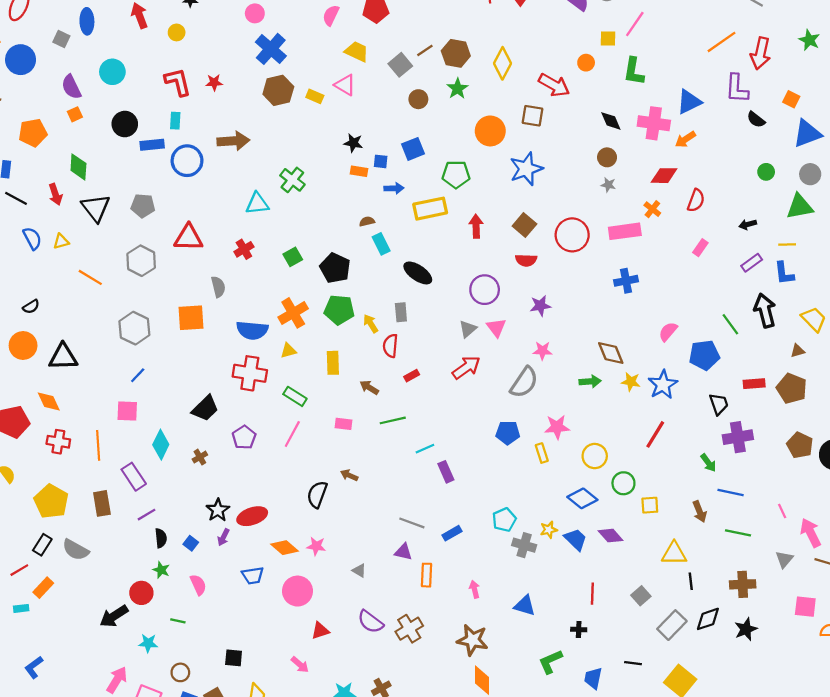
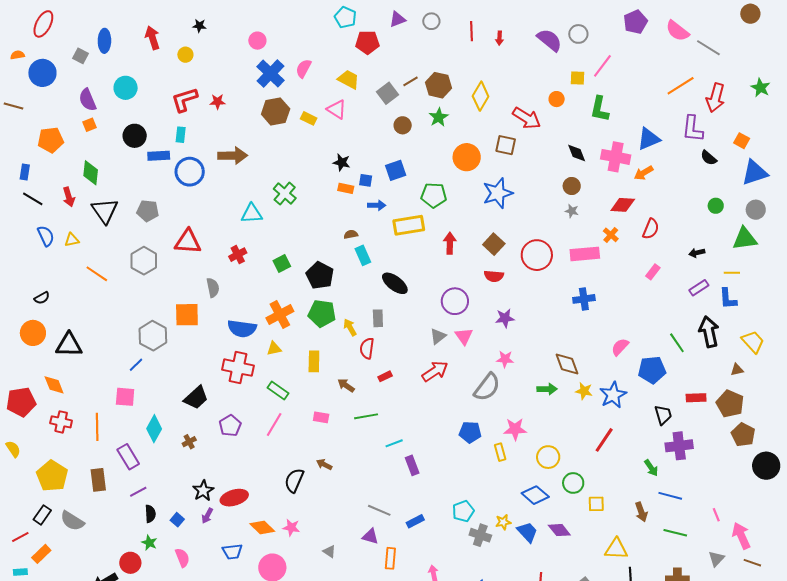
pink semicircle: (331, 15) -> (303, 68), moved
red L-shape: (178, 82) -> (185, 100), turned -96
gray hexagon: (134, 328) -> (153, 336), moved
brown pentagon: (800, 445) -> (743, 435), moved

